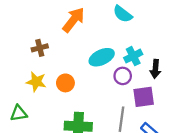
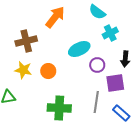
brown cross: (40, 48) -> (26, 41), size x1.5
cyan cross: (133, 56) -> (110, 33), moved

